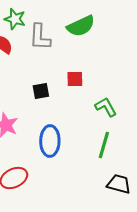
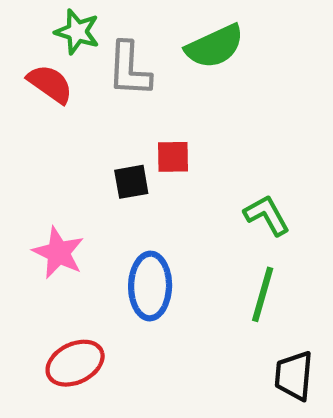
red square: (75, 79) -> (173, 157), moved
black trapezoid: (119, 184) -> (294, 376), turned -100

